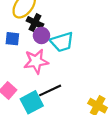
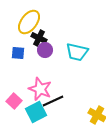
cyan trapezoid: (62, 42) -> (77, 52), moved, turned 30
pink star: (36, 61) -> (40, 89), moved, turned 30

